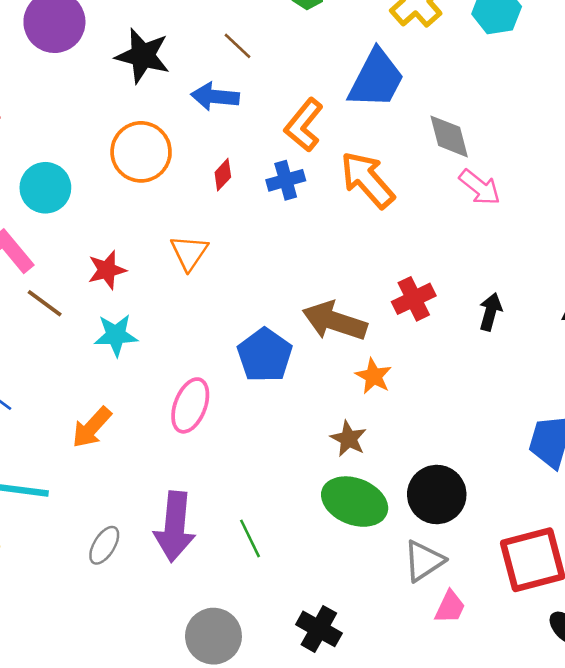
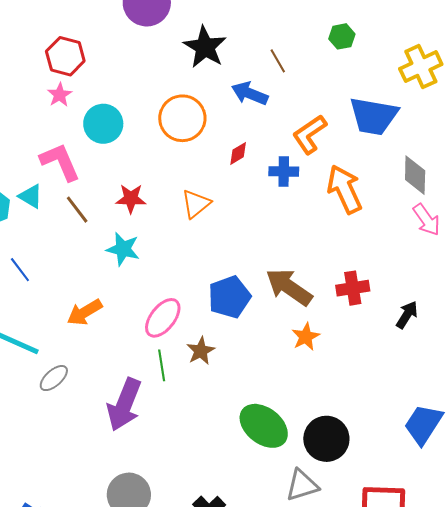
blue trapezoid: (376, 79) -> (374, 116), turned 56
brown star: (348, 439) -> (201, 351), moved
green line: (250, 538) -> (162, 365), moved
gray ellipse: (104, 545) -> (54, 378), moved

